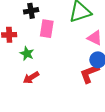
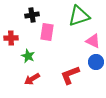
red L-shape: (89, 73) -> (70, 75), moved

